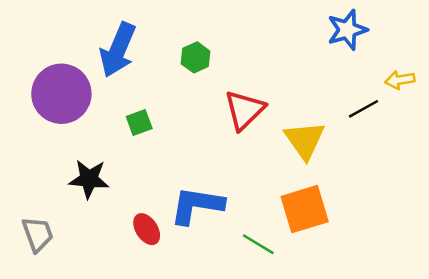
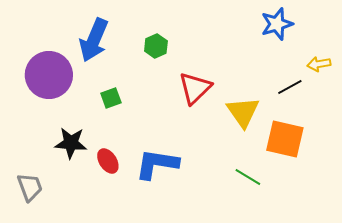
orange square: (305, 209) -> (285, 139), moved, turned 30
red ellipse: (147, 229) -> (108, 161), moved
green line: (258, 244) -> (248, 177), moved

